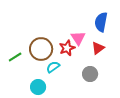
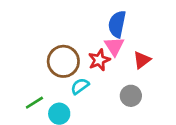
blue semicircle: (101, 22) -> (117, 24), moved
green line: (15, 57) -> (34, 103), moved

